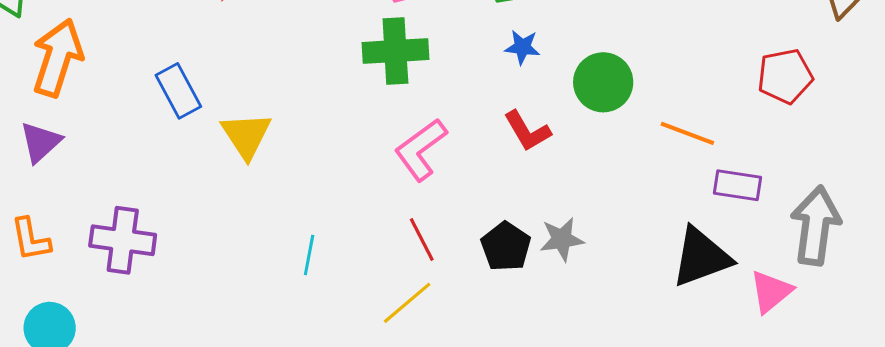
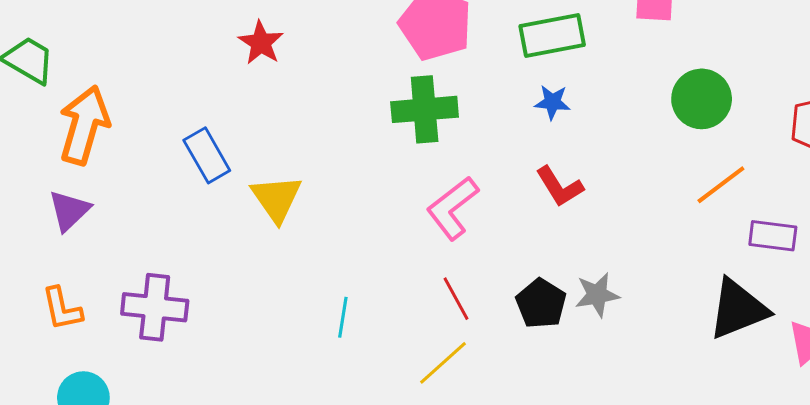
green circle: (603, 82) -> (702, 99), moved
orange line: (687, 133) -> (721, 185), turned -56

